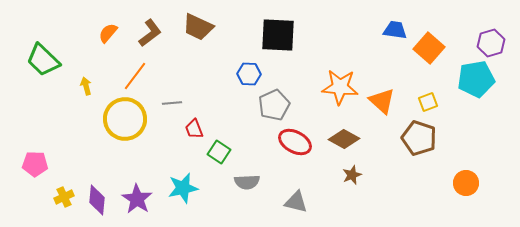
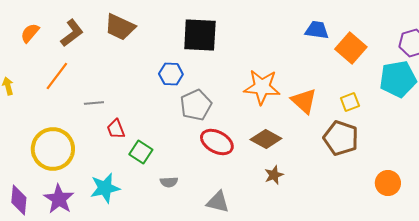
yellow circle: (125, 119) -> (53, 149), moved
gray semicircle: (247, 182) -> (169, 182), size x0.7

